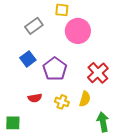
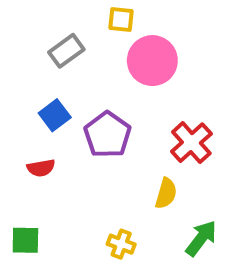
red semicircle: (35, 98) -> (41, 168), moved
yellow cross: (62, 102) -> (121, 244), moved
green arrow: (103, 122) -> (201, 238), turned 48

